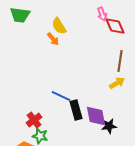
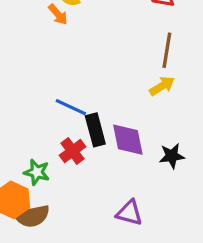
red cross: (34, 120) -> (73, 151), moved
black star: (109, 126) -> (172, 156), moved

